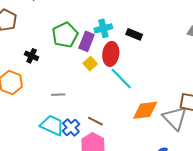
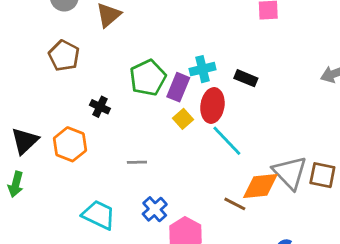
gray triangle: (175, 118) -> (290, 173), moved
brown line: (95, 121) -> (235, 204), moved
cyan trapezoid: (52, 125) -> (99, 215), moved

